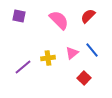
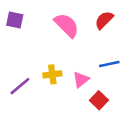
blue line: (92, 50) -> (109, 64), turned -63
pink triangle: (72, 53) -> (81, 80), moved

